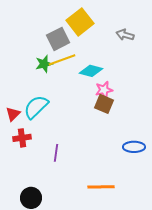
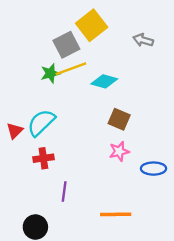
pink star: (104, 90) -> (119, 151), moved
red cross: (22, 138) -> (43, 158), moved
purple line: (56, 153) -> (64, 191), moved

